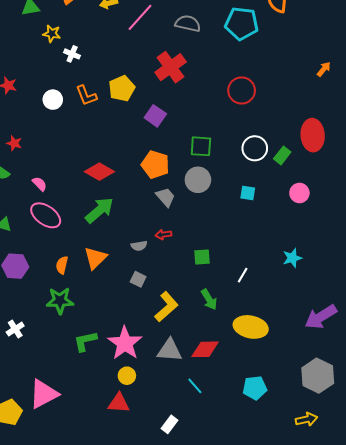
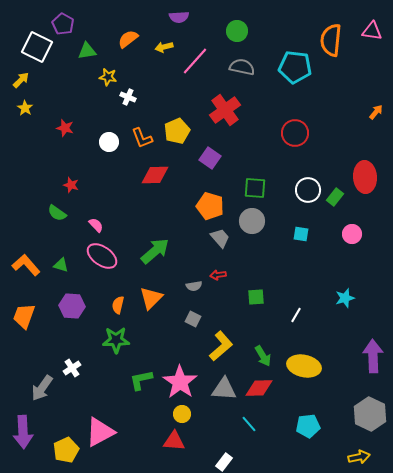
red diamond: (99, 172) -> (155, 175), moved, turned -32
green arrow: (209, 300) -> (263, 356), moved
purple arrow: (321, 317) -> (373, 356), turned 120

